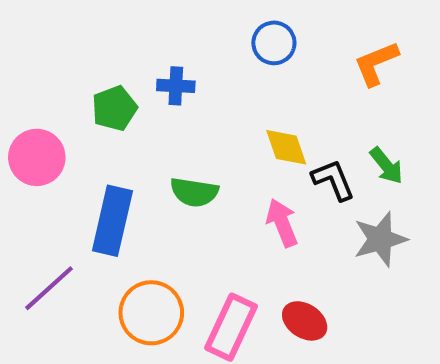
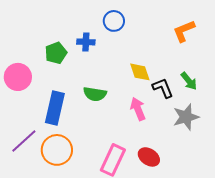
blue circle: (274, 43) -> (114, 21), moved
orange circle: (151, 313) -> (57, 150), moved

